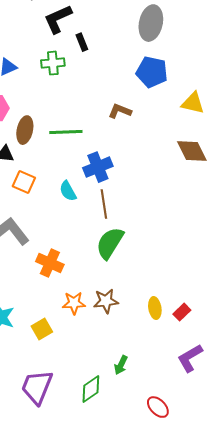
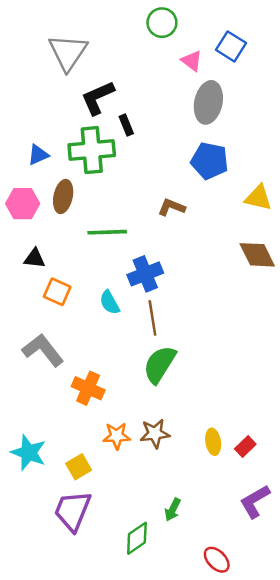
green cross: (53, 63) -> (92, 150), size x1.6
brown ellipse: (25, 130) -> (63, 196), moved
purple trapezoid: (37, 387) -> (73, 511), moved

